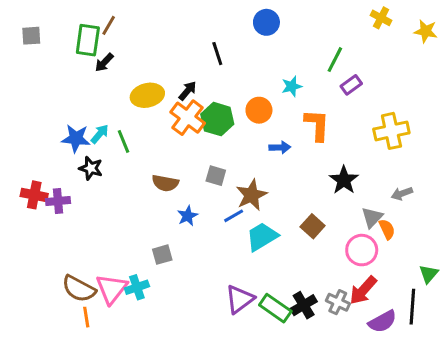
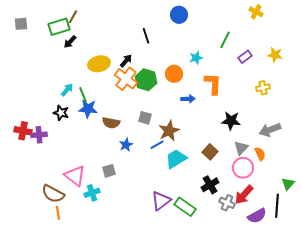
yellow star: (426, 31) -> (275, 55), moved
green rectangle: (88, 40) -> (59, 27), turned 65
purple rectangle: (351, 85) -> (245, 57), moved
yellow cross: (391, 131) -> (263, 88), size x0.6
blue star: (76, 138) -> (88, 109), moved
black star: (344, 180) -> (231, 121), turned -30
gray arrow: (402, 193) -> (270, 130), size x1.5
gray triangle: (372, 217) -> (241, 148), moved
pink triangle: (112, 289) -> (75, 176), moved, turned -30
black cross: (304, 305) -> (210, 185), moved

